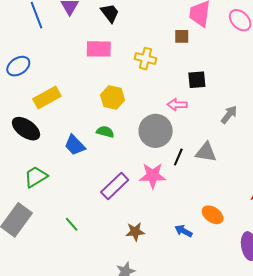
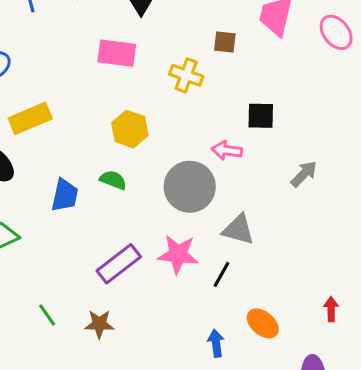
brown square: (182, 36) -> (225, 42), moved
blue trapezoid: (75, 145) -> (65, 195), turned -130
gray triangle: (206, 152) -> (238, 229), moved
black line: (178, 157) -> (221, 274), moved
blue arrow: (184, 231) -> (216, 343), turned 48
brown star: (135, 232) -> (99, 324), moved

